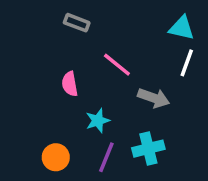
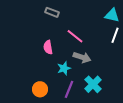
gray arrow: (154, 98) -> (82, 57), moved
cyan cross: (148, 149) -> (93, 84), turned -30

